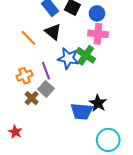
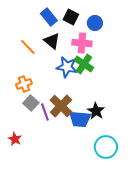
pink cross: (98, 34) -> (82, 43), moved
purple line: (46, 71) -> (45, 112), moved
gray square: (46, 89) -> (31, 103), moved
brown cross: (32, 98) -> (61, 106), moved, size x1.6

